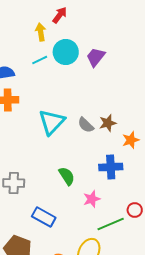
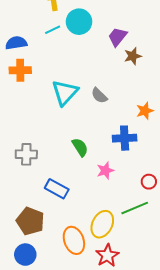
purple trapezoid: (96, 57) -> (117, 37), moved
brown star: (108, 123) -> (133, 56), moved
green line: (111, 224) -> (135, 208), moved

